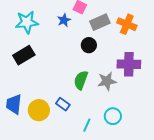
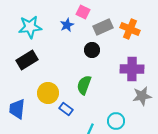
gray star: (107, 81) -> (142, 96), moved
yellow circle: (39, 110) -> (48, 93), moved

